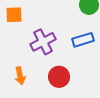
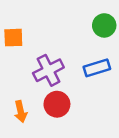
red circle: (59, 77) -> (57, 104), moved

